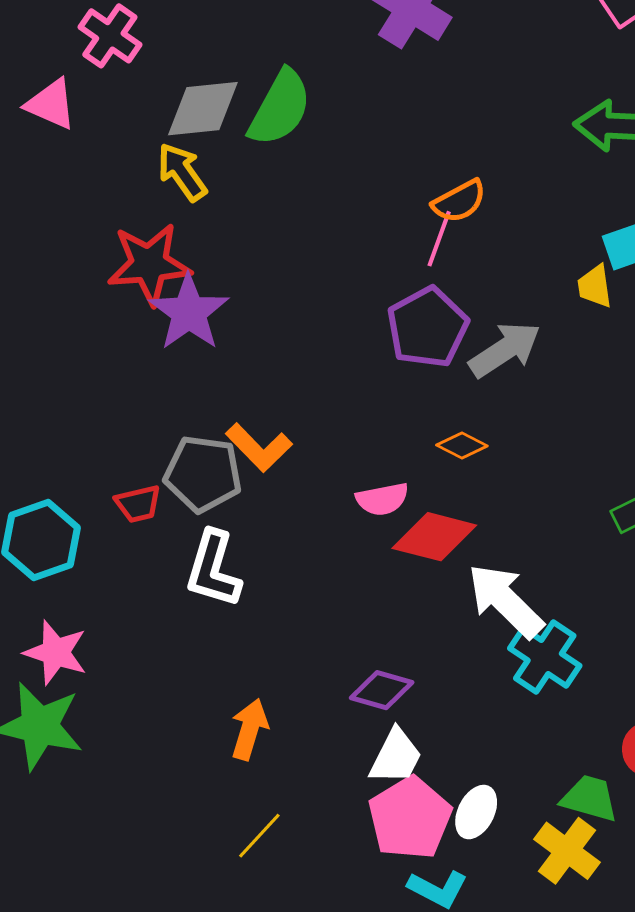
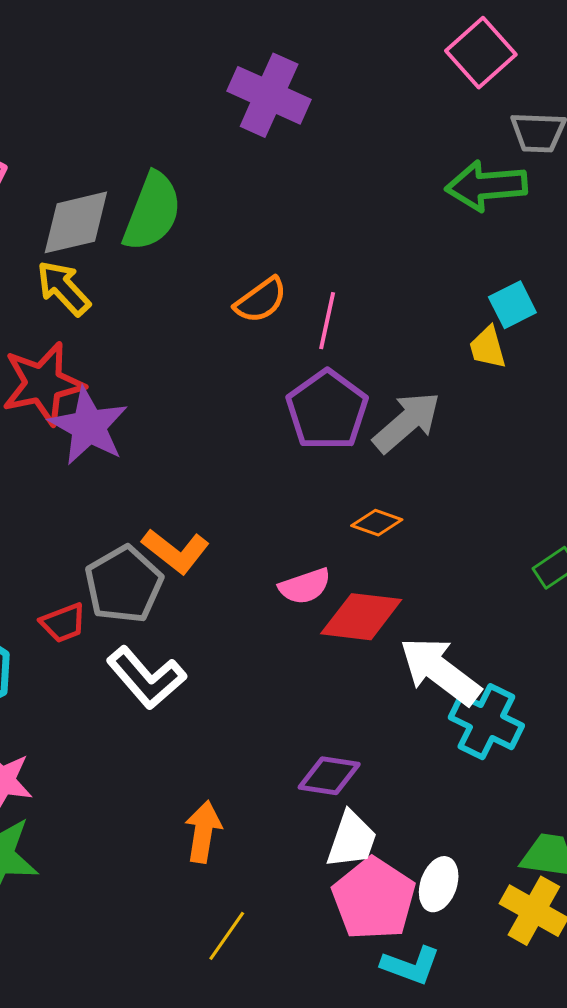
orange semicircle: (459, 201) -> (261, 300), moved
gray pentagon: (203, 474) -> (124, 584), turned -30
white L-shape: (213, 569) -> (146, 678), turned -50

